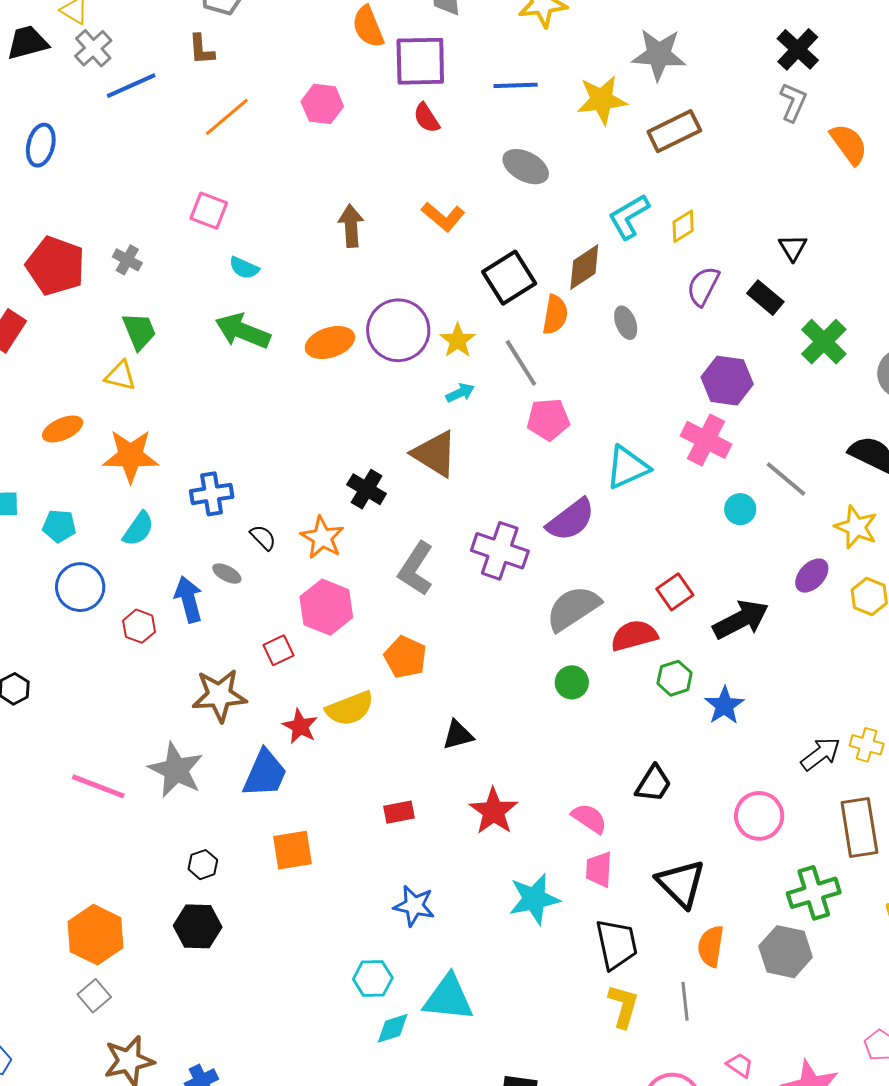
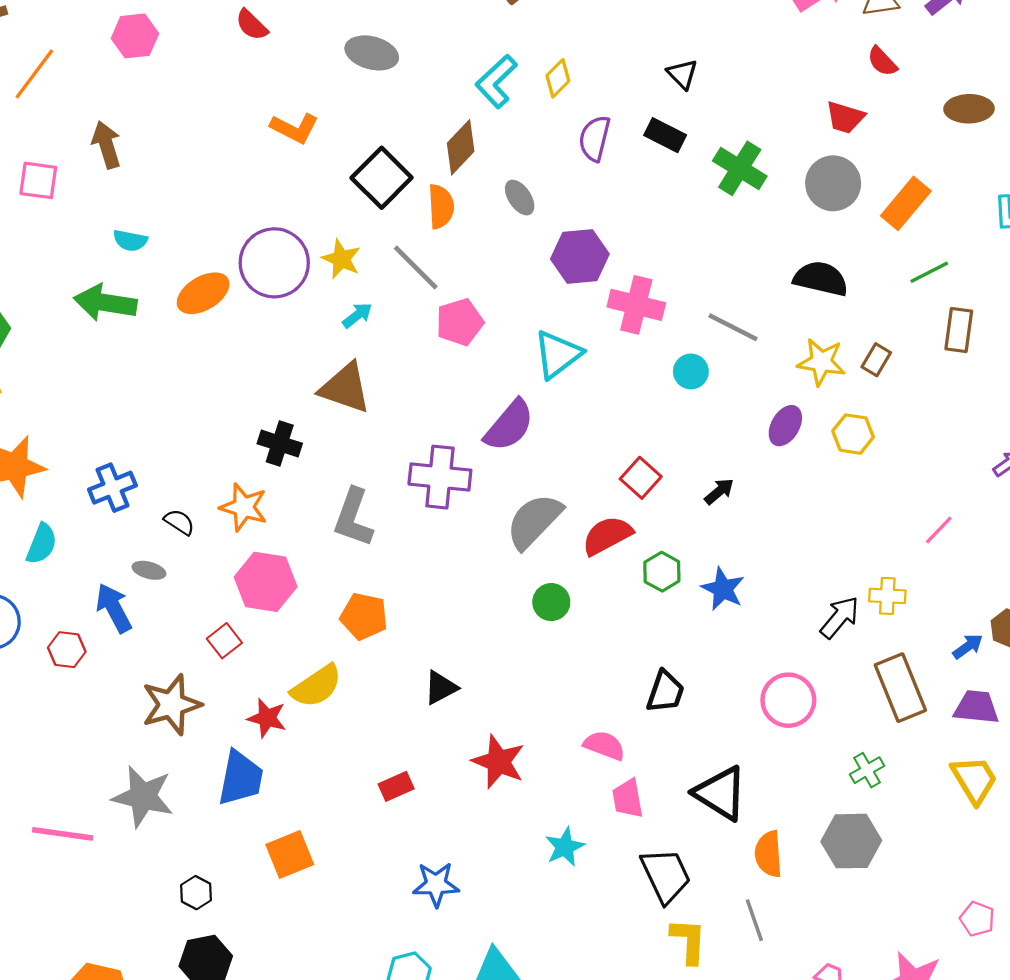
brown arrow: (351, 226) -> (106, 145), moved
cyan semicircle: (244, 268) -> (130, 241), moved
purple hexagon: (727, 381) -> (580, 257), moved
black arrow: (741, 620) -> (719, 491), size x0.5
green cross: (814, 893) -> (867, 770), size x0.6
cyan star: (534, 899) -> (565, 847), size x0.7

